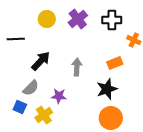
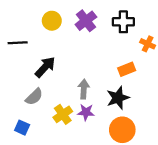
gray arrow: (77, 67) -> (84, 89), moved
purple star: (59, 96) -> (86, 112), moved
blue square: (20, 107) -> (22, 128), moved
yellow cross: (44, 115) -> (63, 114), moved

